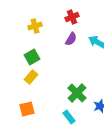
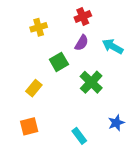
green square: (32, 57) -> (59, 62), moved
green cross: (77, 93) -> (91, 82), moved

